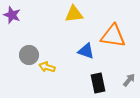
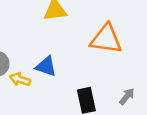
blue triangle: (86, 51) -> (46, 66), moved

